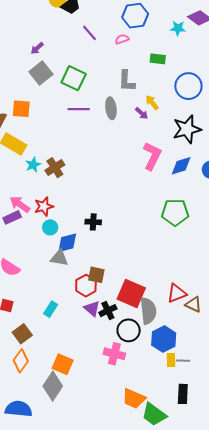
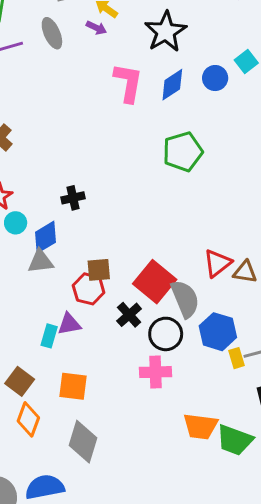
red square: (131, 293) -> (155, 282), turned 32
purple triangle: (92, 309) -> (69, 324), moved, turned -36
orange square: (63, 364) -> (73, 386), moved

